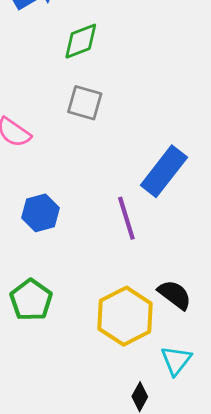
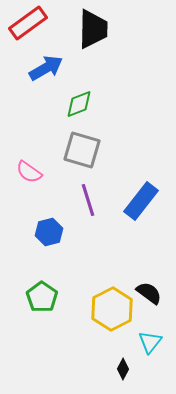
gray square: (85, 103) -> (82, 150), size x1.4
purple line: (126, 218) -> (88, 200), moved

